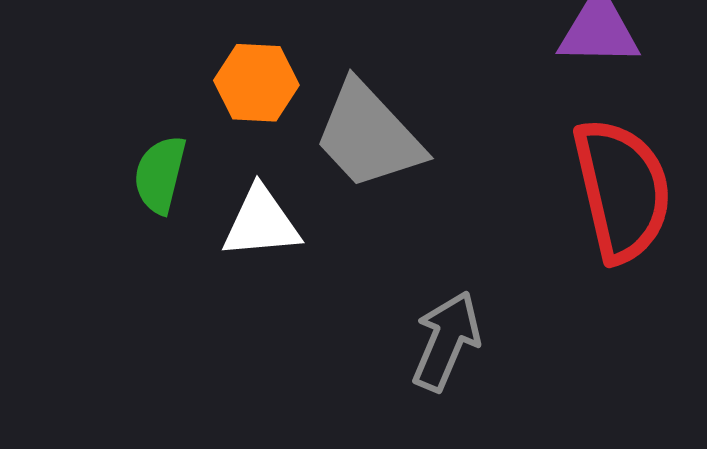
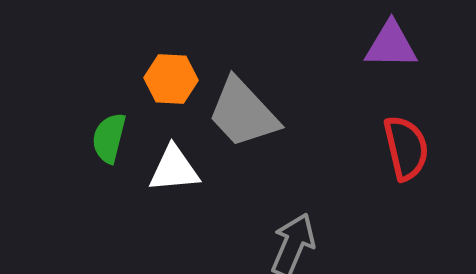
red semicircle: (622, 190) -> (406, 148), size x0.7

